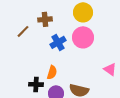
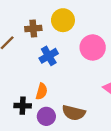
yellow circle: (83, 12) -> (63, 20), moved
pink circle: (83, 37) -> (93, 47), moved

